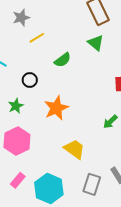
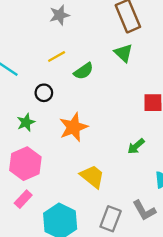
gray star: (21, 18) -> (59, 15), moved
yellow line: (37, 38) -> (57, 57), moved
pink rectangle: (18, 180) -> (23, 199), moved

